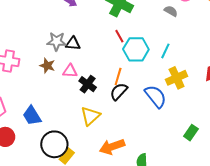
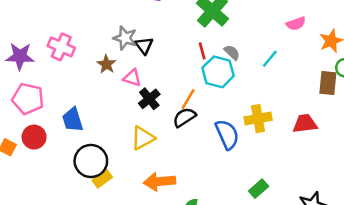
gray semicircle: (171, 11) -> (232, 52), moved
black triangle: (73, 44) -> (144, 46), turned 35
cyan line: (165, 51) -> (270, 59), moved

